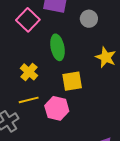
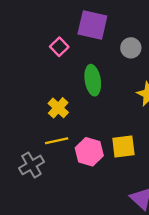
pink square: (28, 20) -> (59, 47), size x0.7
yellow square: (72, 81) -> (123, 146), moved

